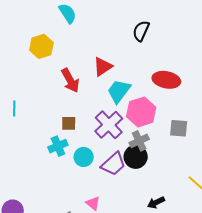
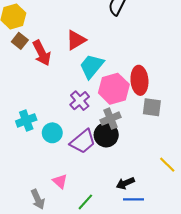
red ellipse: (166, 80) -> (139, 80), moved, turned 72
brown square: (69, 123) -> (20, 41), moved, turned 35
purple cross: (109, 125) -> (80, 101), size x0.7

